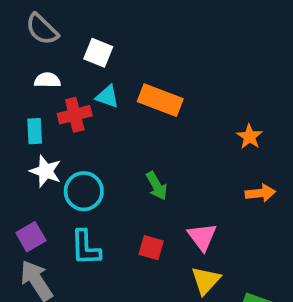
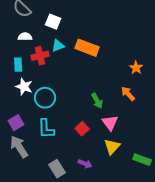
cyan triangle: (107, 97) -> (58, 46), turned -40
green arrow: (157, 186) -> (97, 101), moved
orange arrow: (260, 193) -> (128, 94), moved, turned -126
red square: (151, 248) -> (82, 129), turned 32

